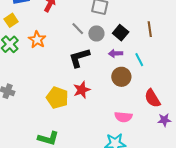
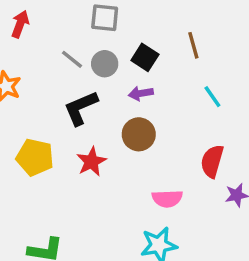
cyan line: (139, 60) -> (212, 97), moved
brown circle: (121, 77) -> (139, 134), moved
yellow pentagon: (57, 98) -> (35, 157), moved
red semicircle: (152, 98) -> (212, 161), turned 54

